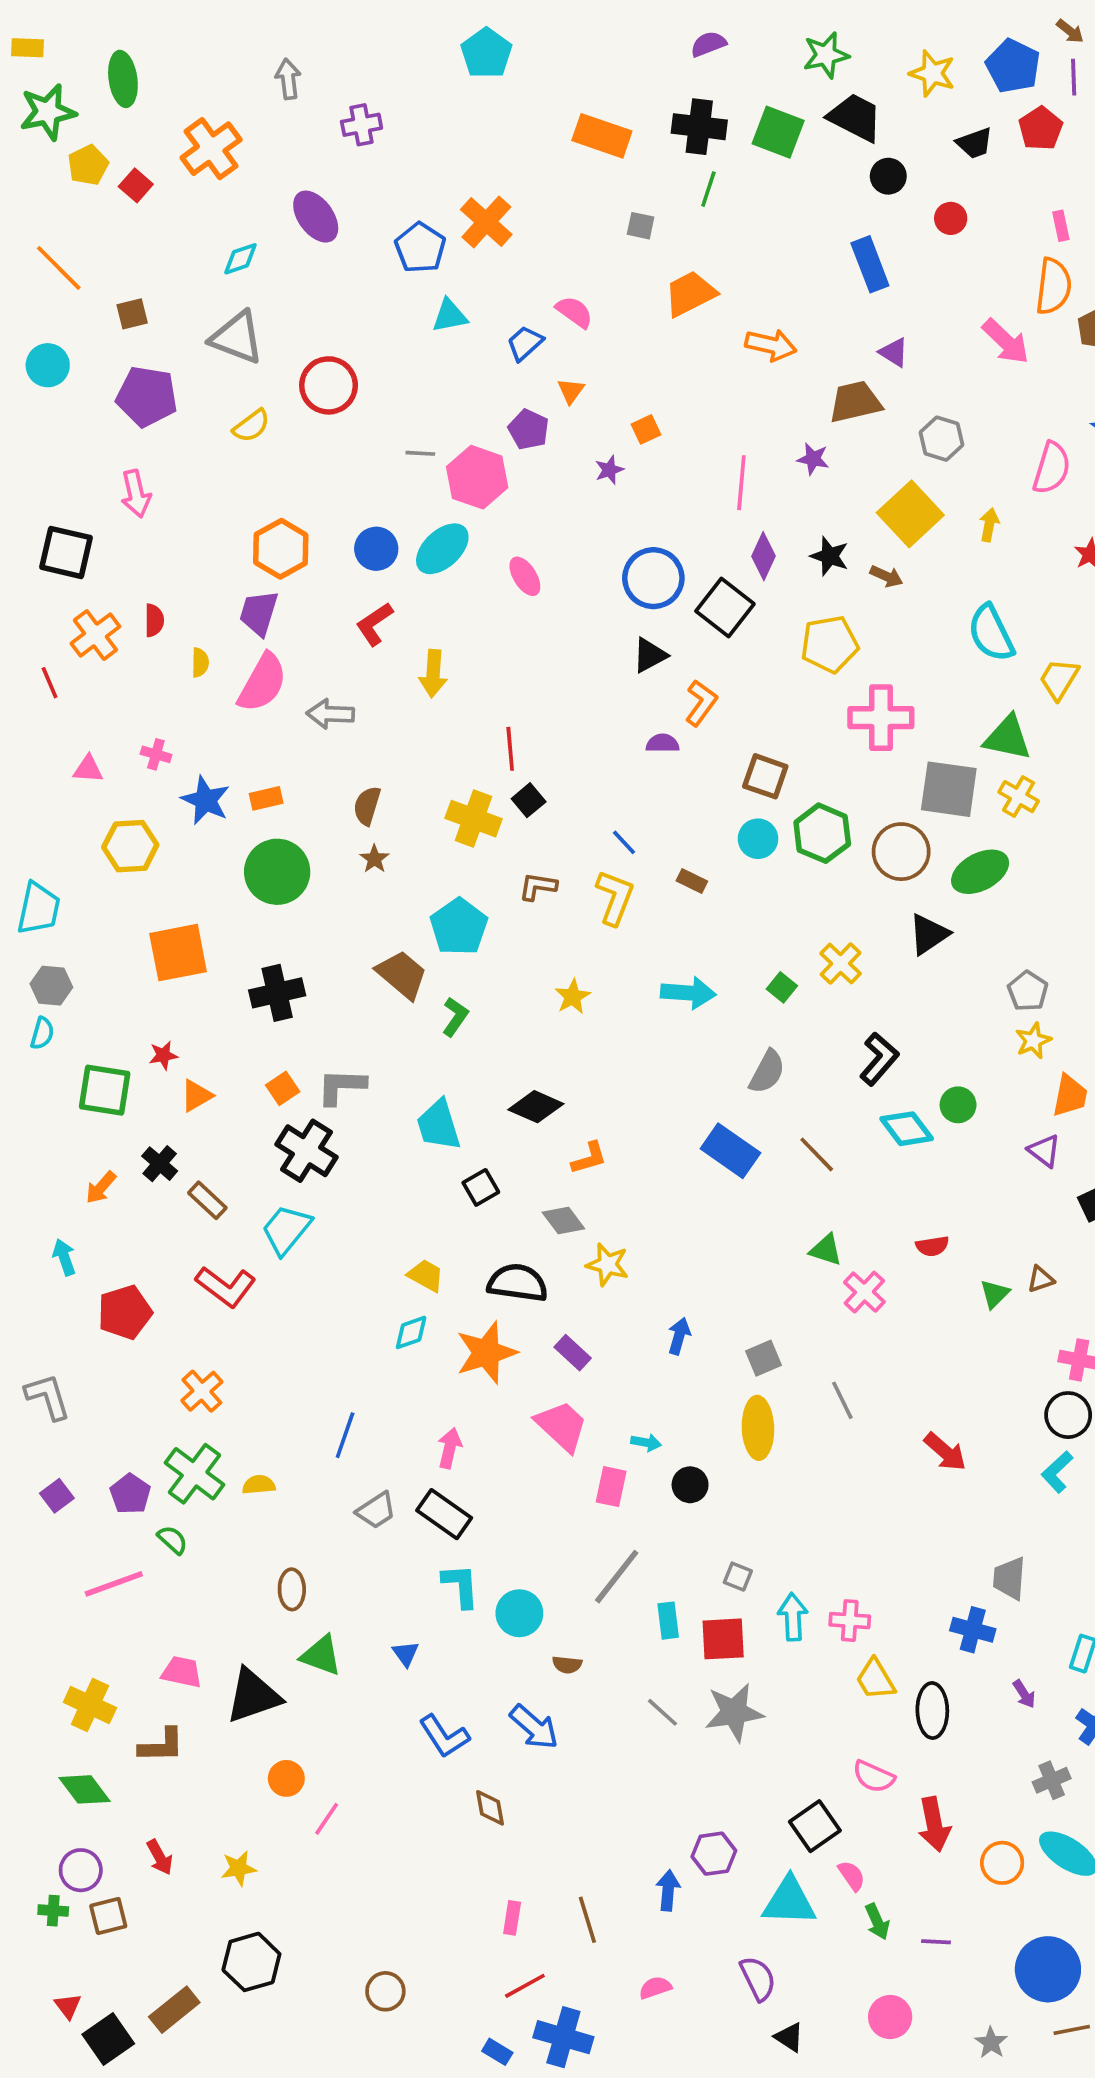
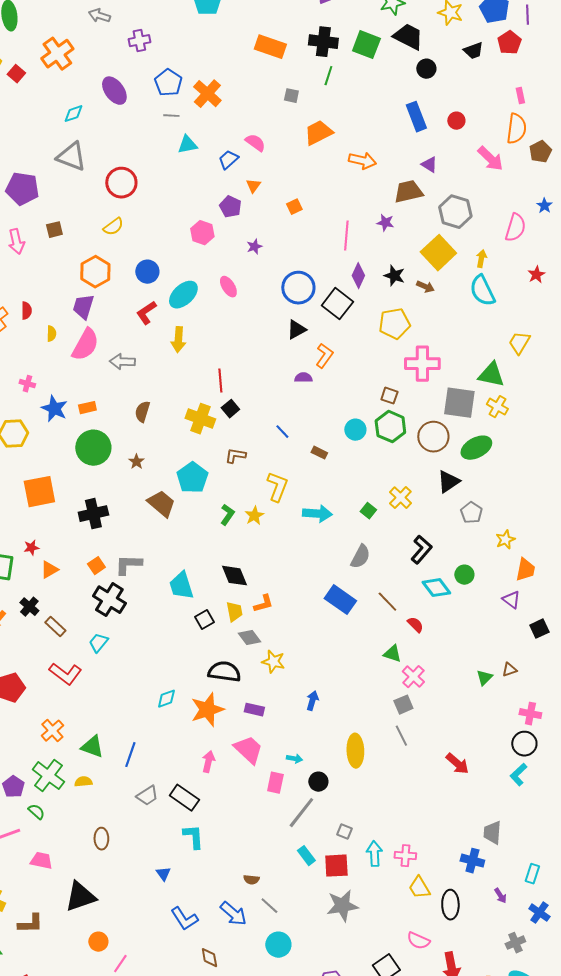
gray arrow: (288, 79) -> (99, 16), turned -65
red circle: (951, 218) -> (456, 121), moved
blue pentagon: (420, 248) -> (168, 83), moved
brown square: (132, 314) -> (54, 230), moved
yellow semicircle: (251, 426) -> (113, 227), moved
gray hexagon: (942, 439) -> (455, 212), size x1.4
gray line: (420, 453) -> (171, 116), moved
purple star: (609, 470) -> (254, 247), moved
pink hexagon: (477, 477) -> (202, 233), size x0.7
cyan ellipse: (442, 549) -> (183, 295), moved
cyan semicircle: (991, 633) -> (482, 291), moved
brown square: (765, 776) -> (389, 396), moved, size x0.7
brown star: (374, 859) -> (136, 462), moved
yellow L-shape: (615, 897) -> (277, 487), moved
gray pentagon: (1028, 991) -> (471, 513), moved
green L-shape: (455, 1017) -> (227, 515), moved
black diamond: (536, 1107) -> (234, 576), turned 44
cyan trapezoid: (286, 1230) -> (98, 643), size x0.7
red semicircle: (932, 1246) -> (415, 625), moved, turned -126
yellow trapezoid: (426, 1276) -> (234, 612), moved, turned 50
purple rectangle: (573, 1353) -> (254, 710), turned -30
gray square: (763, 1358) -> (403, 705), moved
pink arrow: (450, 1448) -> (208, 762), moved
gray line: (617, 1577) -> (301, 813), moved
cyan circle: (519, 1613) -> (278, 945), moved
cyan rectangle: (668, 1621) -> (306, 856), turned -30
green triangle: (321, 1655) -> (92, 747), moved
pink trapezoid: (182, 1672) -> (41, 861), moved
gray line: (663, 1712) -> (269, 906), moved

